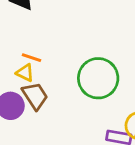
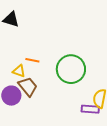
orange line: (32, 58) -> (32, 60), moved

